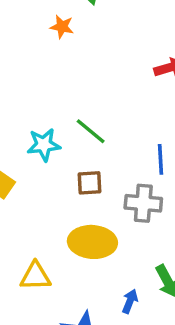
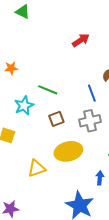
orange star: (62, 27) -> (11, 68), moved
yellow triangle: (35, 276) -> (37, 168), moved

